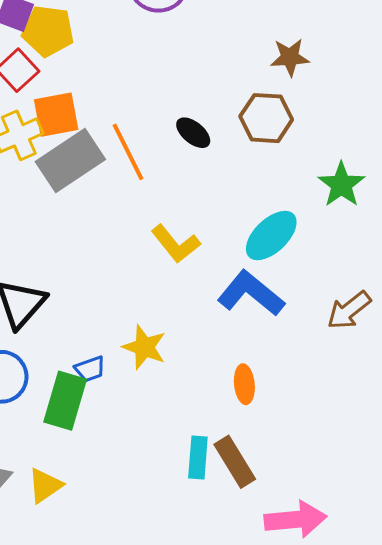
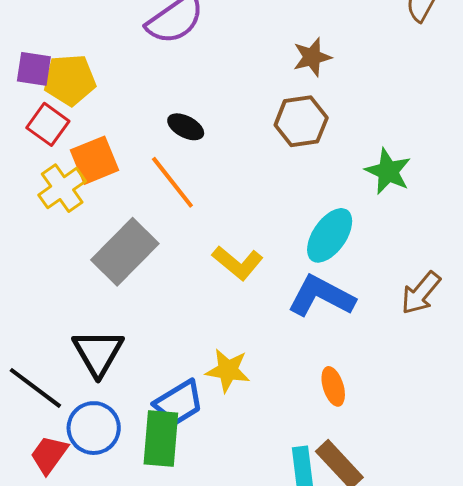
black ellipse: (193, 133) -> (186, 127), moved
gray rectangle: (70, 160) -> (125, 252), moved
blue trapezoid: (90, 369) -> (179, 403), size x1.6

